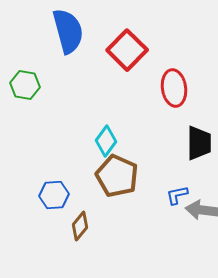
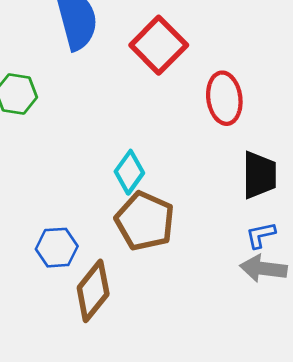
blue L-shape: (177, 195) -> (261, 235), moved
brown diamond: (80, 226) -> (93, 291), size x1.5

